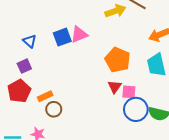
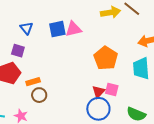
purple square: (24, 66) -> (18, 51), turned 32
red triangle: (115, 87) -> (99, 92), moved
blue circle: (136, 109) -> (98, 109), moved

